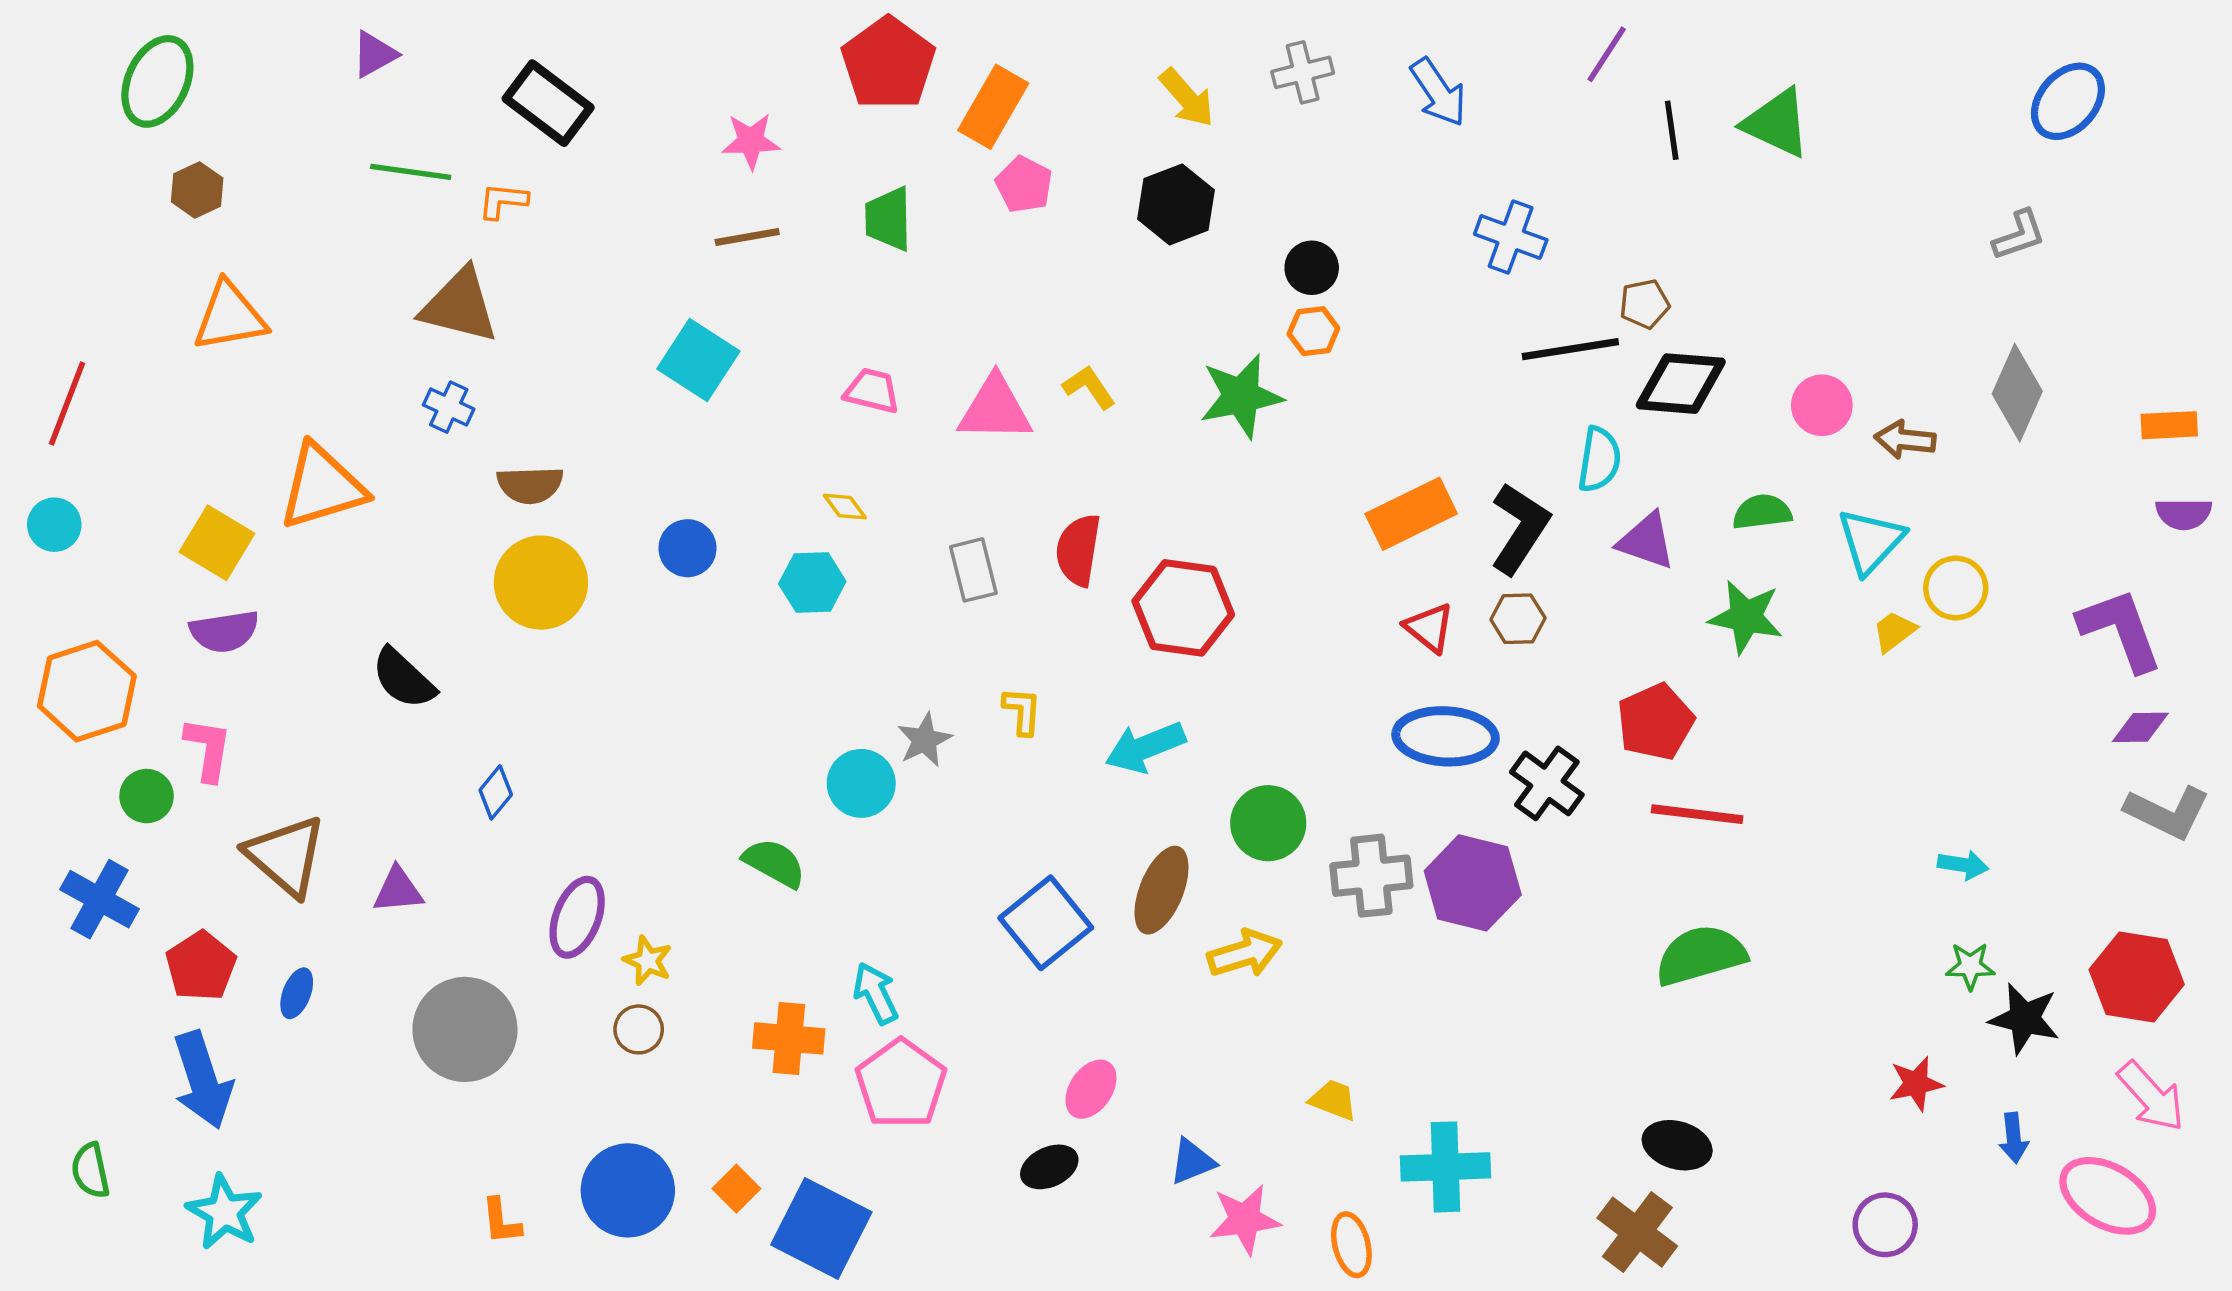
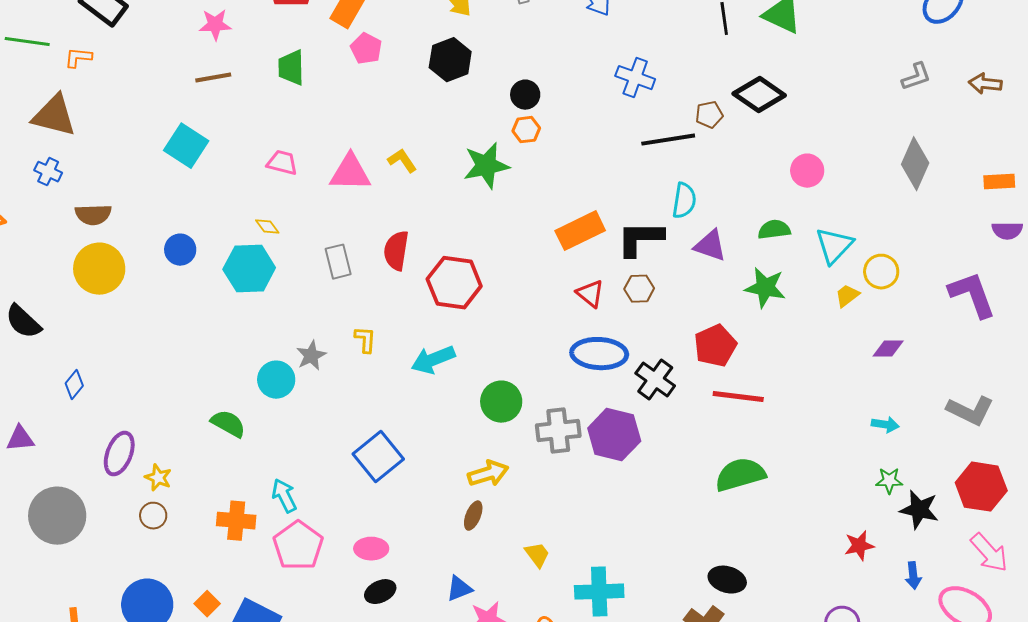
black diamond: (1681, 384) -> (759, 95), moved, turned 30
brown arrow: (1905, 440) -> (985, 84), moved
black L-shape: (1520, 528) -> (640, 239), turned -123
cyan hexagon: (812, 583) -> (249, 269), size x1.4
purple diamond: (2140, 727) -> (888, 349), moved
gray L-shape: (2167, 812) -> (970, 411), moved
brown ellipse: (1162, 890) -> (473, 516), moved, size x0.6
pink ellipse: (1091, 1089) -> (371, 549), moved, turned 56
yellow trapezoid: (1333, 1100) -> (537, 555), turned 32

